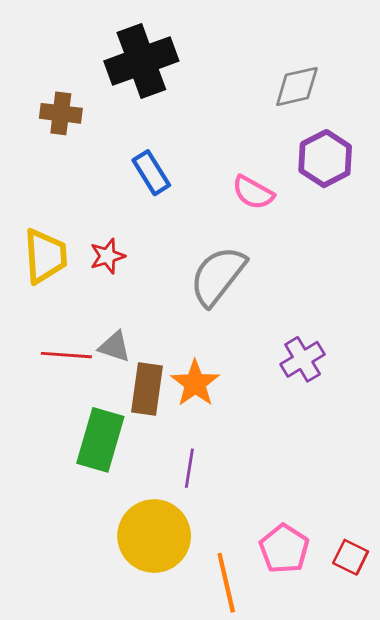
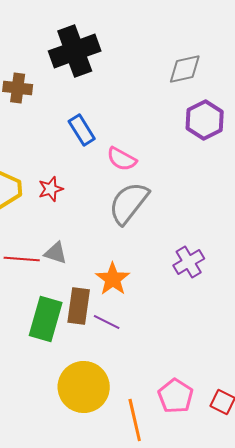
pink semicircle: (253, 192) -> (122, 159), moved
brown rectangle: (147, 389) -> (79, 306), moved
purple line: (189, 468) -> (107, 322), moved, turned -72

